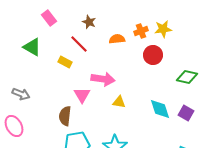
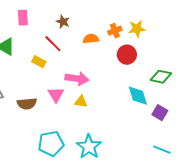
pink rectangle: (49, 18) -> (23, 18), turned 35
yellow triangle: (119, 102) -> (81, 102), moved
cyan diamond: (160, 109) -> (138, 96), moved
brown semicircle: (65, 116) -> (27, 104), moved, turned -102

